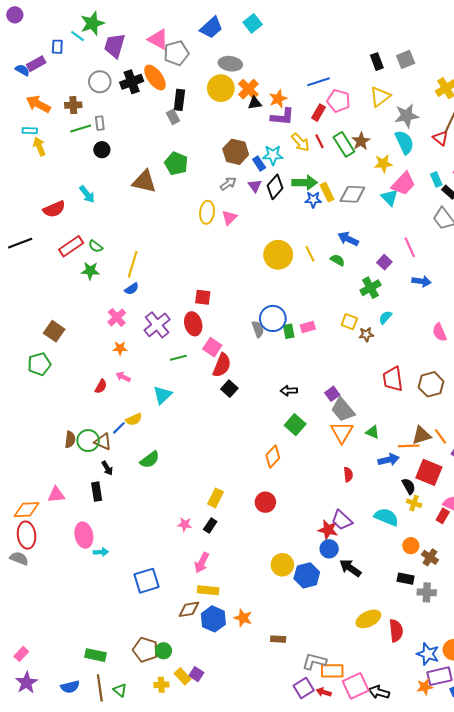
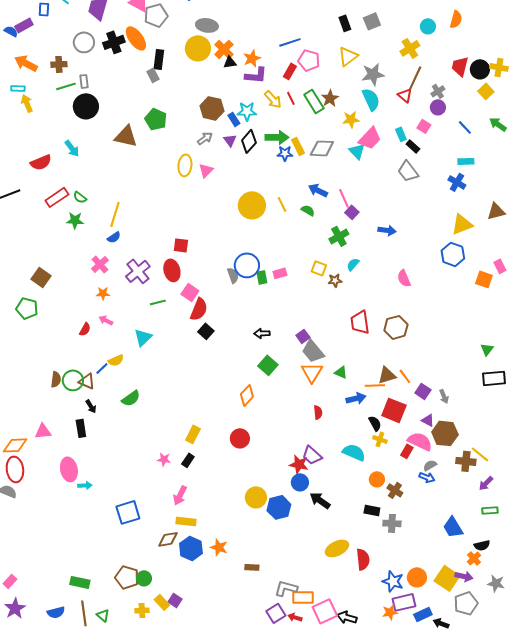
black circle: (102, 150) -> (86, 106), size x1.6
pink line: (410, 247) -> (344, 198), moved
green pentagon: (39, 364) -> (27, 308), turned 30

